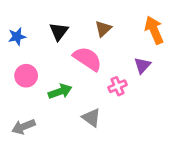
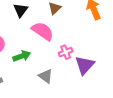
purple triangle: (142, 65) -> (85, 65), moved, size x1.5

